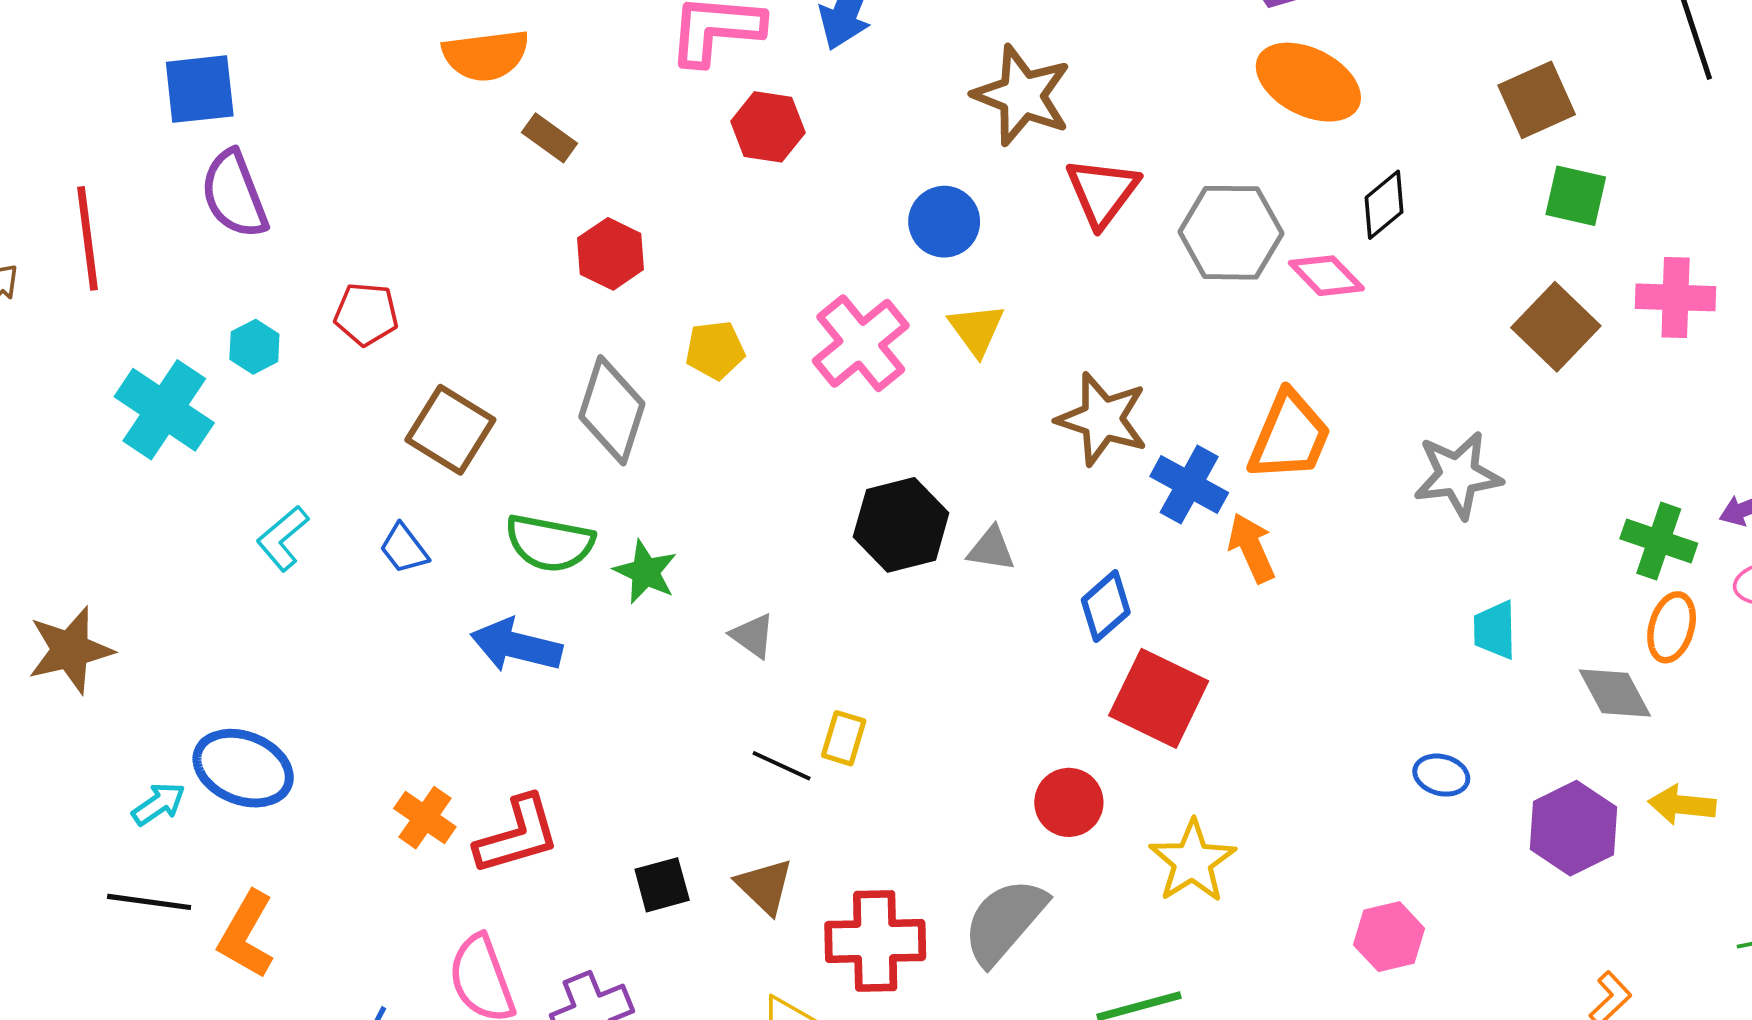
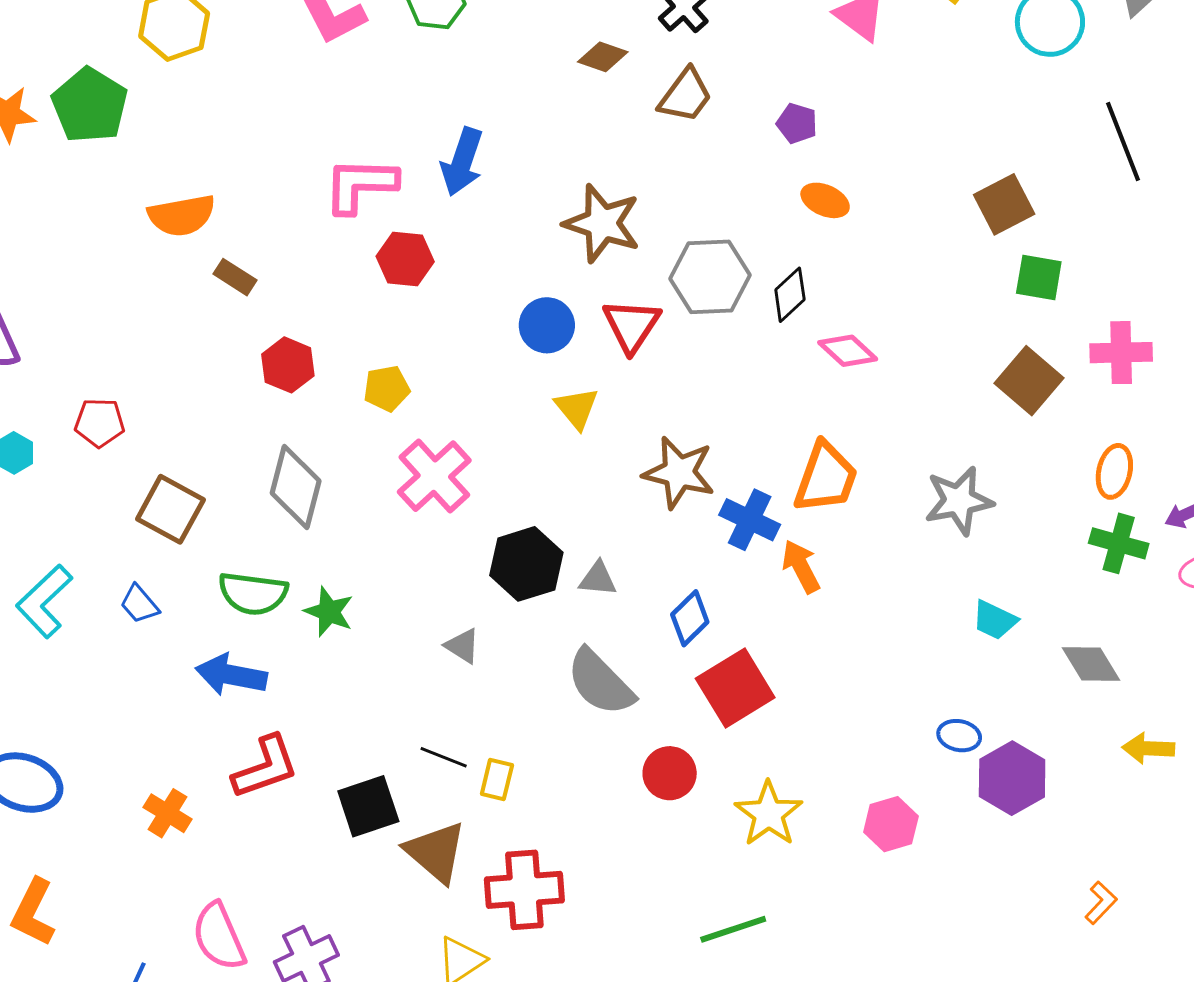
orange ellipse: (1308, 82) -> (825, 200), size x0.6
red triangle: (1102, 192) -> (632, 325), moved
black diamond: (1384, 205) -> (790, 295), moved
gray hexagon: (1231, 233) -> (710, 277), moved
pink cross: (861, 343) -> (434, 476), moved
yellow pentagon: (715, 350) -> (387, 388), moved
cyan L-shape: (283, 538) -> (44, 601), size x1.4
orange ellipse: (1672, 627) -> (1114, 471), moved
cyan trapezoid: (1495, 630) -> (995, 620), turned -60
gray triangle: (753, 636) -> (462, 646), moved
red square: (1159, 698) -> (735, 688), turned 36
yellow rectangle: (844, 738) -> (497, 779), moved
purple hexagon: (1573, 828) -> (1012, 778), moved
red L-shape: (517, 835) -> (265, 767), moved
black square: (662, 885) -> (368, 806), moved, size x1.4
brown triangle: (765, 886) -> (436, 852), size x1.4
gray semicircle: (1005, 921) -> (600, 682), moved, turned -82
pink hexagon: (1389, 937) -> (891, 824), moved

